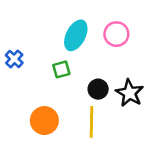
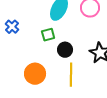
black circle: (98, 89) -> (65, 50), moved

